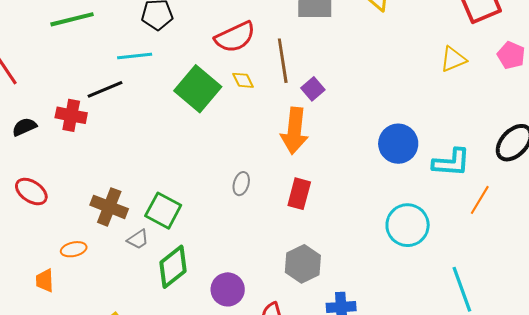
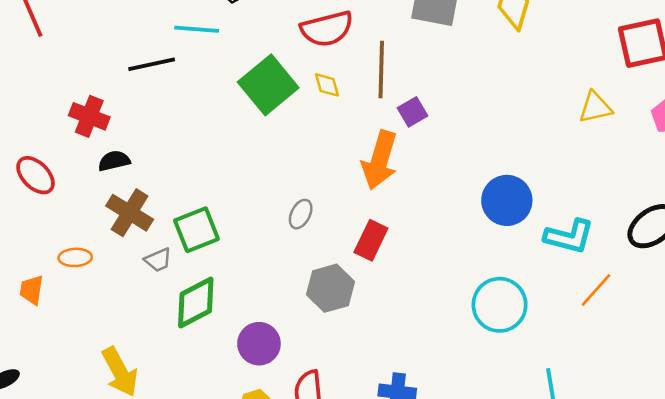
red cross: (71, 115) -> (89, 116), moved
black semicircle: (24, 127) -> (114, 161), moved
green square: (163, 211) -> (196, 230), turned 30
gray hexagon: (303, 264) -> (330, 288), moved

